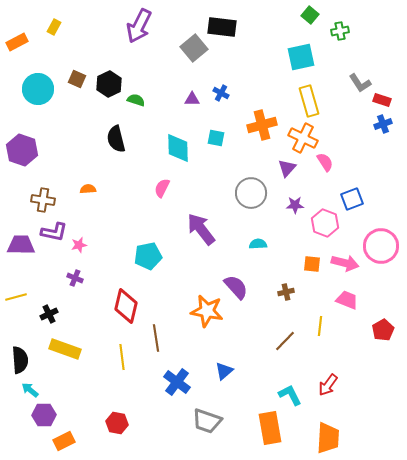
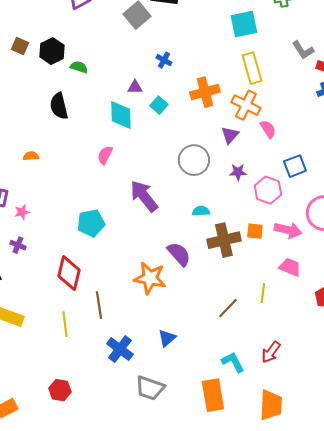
purple triangle: (192, 99) -> (135, 87), moved
cyan square: (216, 138) -> (159, 105), turned 30
brown cross: (286, 292) -> (224, 240), moved, size x2.0

